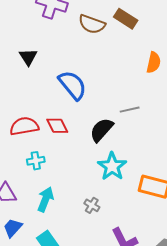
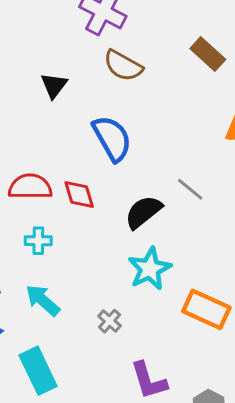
brown semicircle: (92, 24) -> (123, 66), moved
gray line: (130, 110) -> (190, 189), turned 42
cyan arrow: (45, 199) -> (43, 300), turned -80

